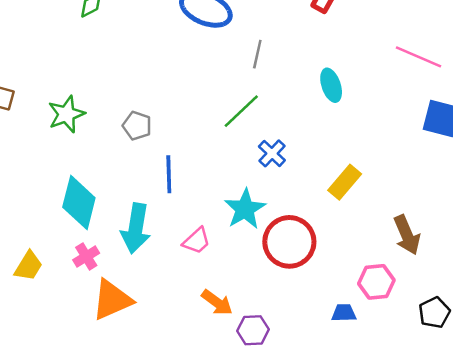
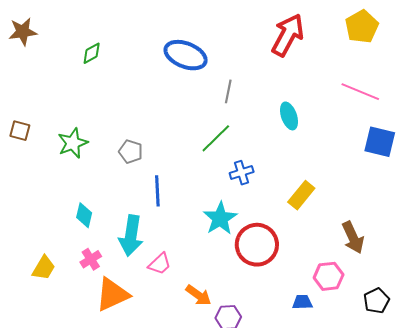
blue cross: (272, 153) -> (242, 173), turned 30
cyan diamond: (79, 203) -> (84, 215), size x0.6
pink trapezoid: (197, 241) -> (160, 264), moved

